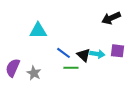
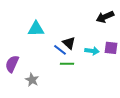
black triangle: (84, 55) -> (69, 43), moved
gray star: (34, 73) -> (32, 80), moved

